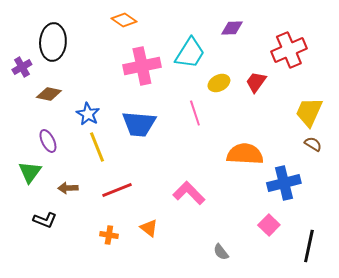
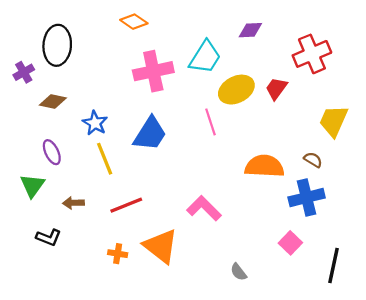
yellow ellipse: (219, 83) -> (236, 90), size x1.5
blue trapezoid: (139, 124) -> (150, 134), turned -63
brown semicircle: (313, 144) -> (313, 160), moved
orange triangle: (149, 228) -> (161, 246), size x1.8

